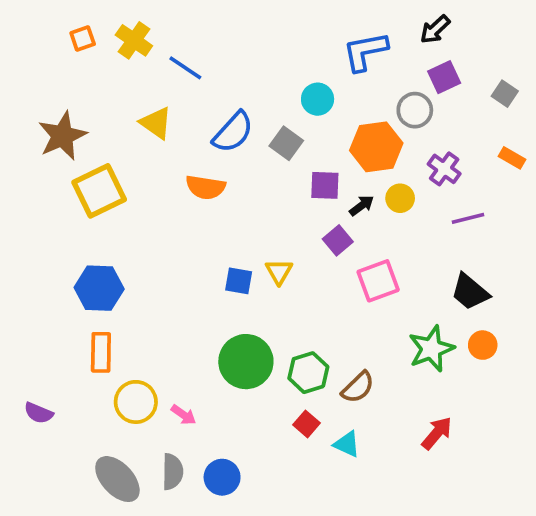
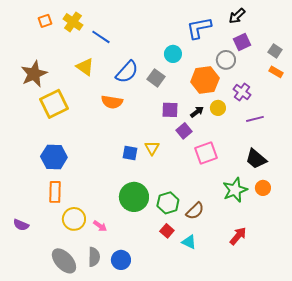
orange rectangle: (512, 158) -> (276, 72), moved
purple square: (325, 185) -> (170, 110), moved

